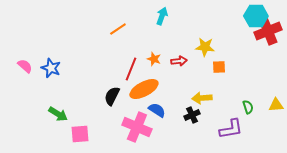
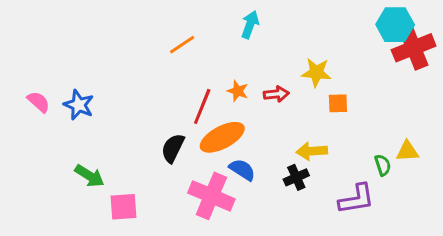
yellow triangle: (276, 105) -> (407, 151), moved

